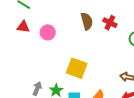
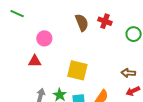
red triangle: (23, 27) -> (35, 61), moved

